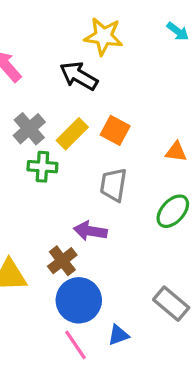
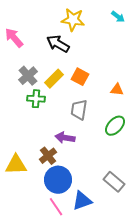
blue triangle: (118, 335) -> (82, 201), size x1.5

